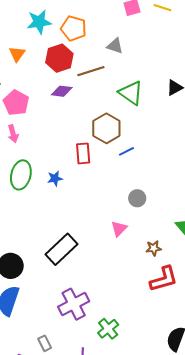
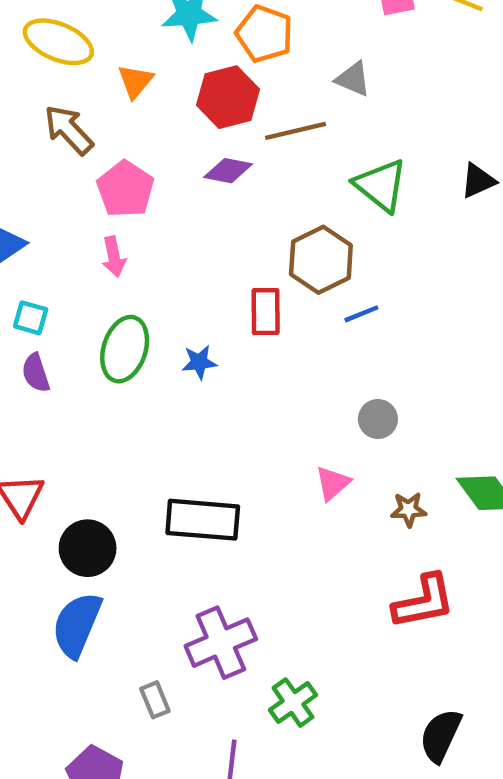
brown star: (154, 248) -> (409, 510), moved
black rectangle: (62, 249) -> (203, 520), turned 44
gray rectangle: (45, 343) -> (155, 700), moved

